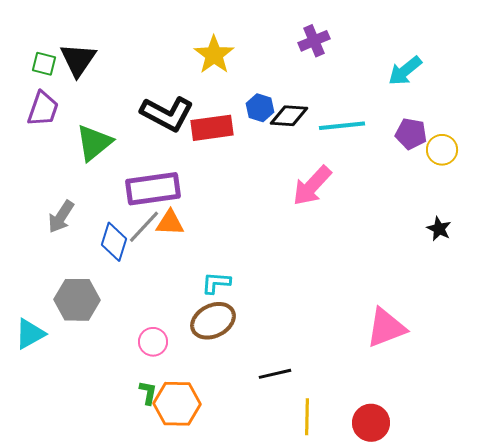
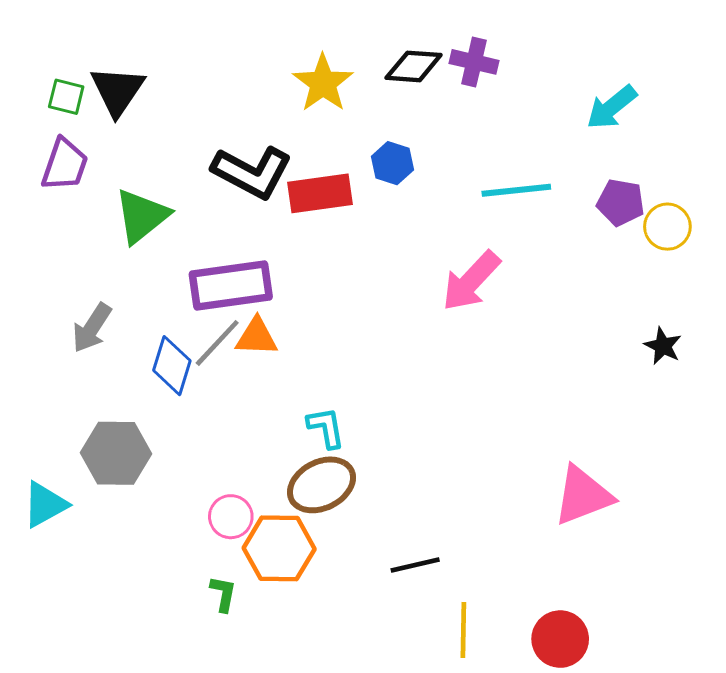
purple cross: (314, 41) -> (474, 62), turned 36
black diamond: (289, 116) -> (414, 66), moved
cyan L-shape: (216, 283) -> (326, 428), turned 76
orange hexagon: (177, 404) -> (279, 548), moved

